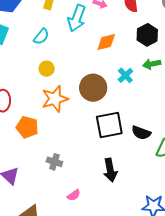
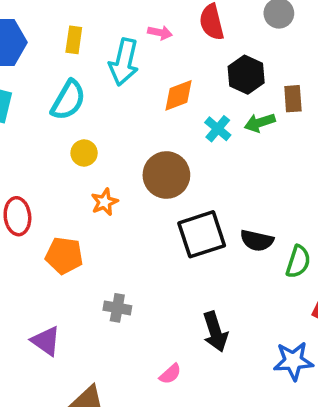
cyan semicircle: (41, 36) -> (68, 100), size x1.4
cyan cross: (125, 75) -> (218, 129), moved
orange star: (55, 99) -> (105, 202), size x0.6
black arrow: (110, 170) -> (215, 332), moved
pink semicircle: (74, 195) -> (170, 374), moved

